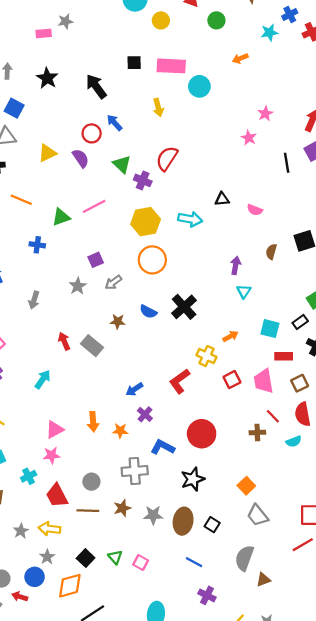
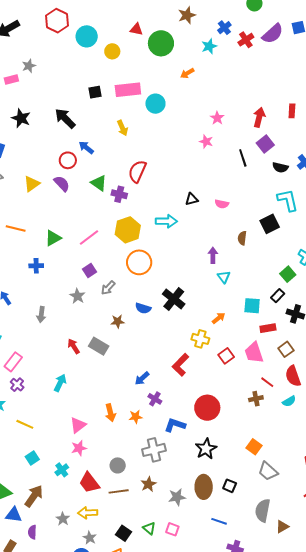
green circle: (216, 20) -> (161, 43), size x1.6
pink line: (94, 206) -> (89, 237), moved
gray star: (153, 515) -> (177, 497), moved

